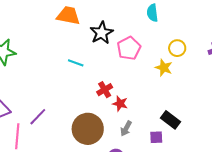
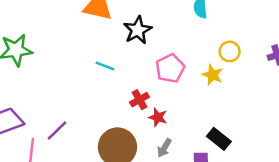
pink pentagon: (129, 48) -> (170, 68), moved

